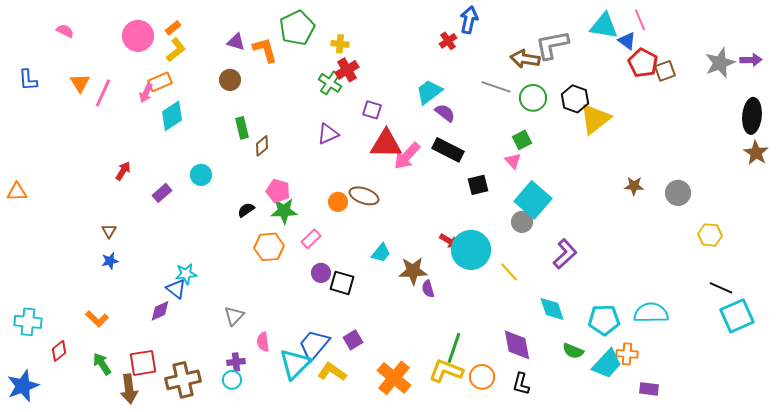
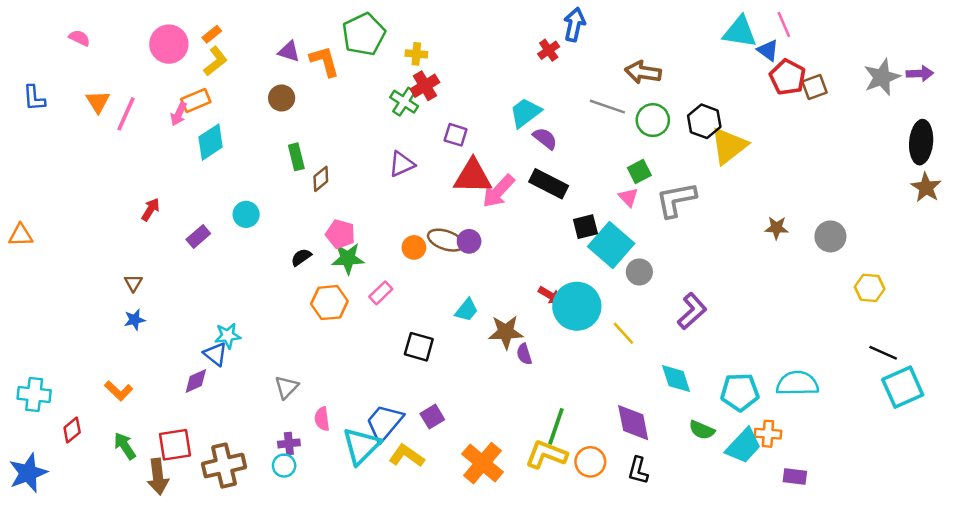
gray L-shape: (552, 45) -> (676, 200), moved
cyan square: (533, 200) -> (611, 245), moved
purple circle: (321, 273) -> (469, 241), moved

